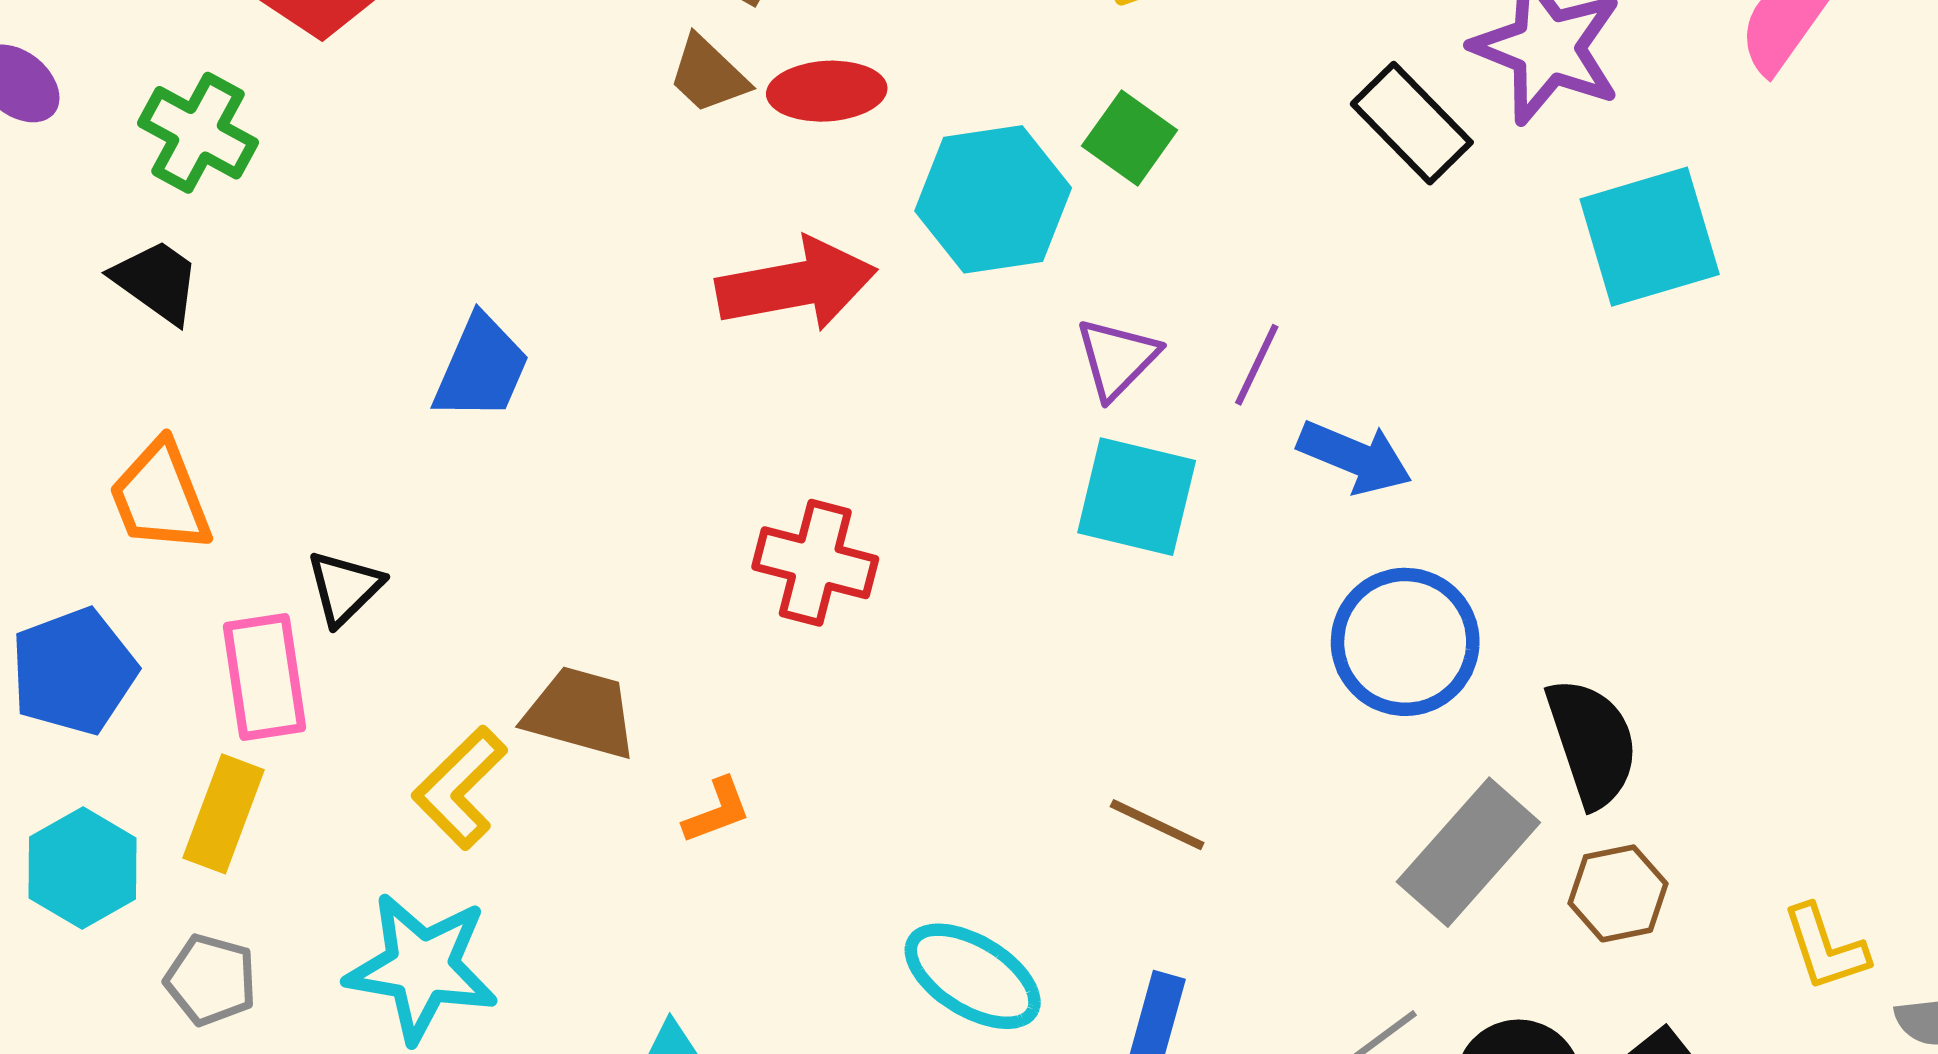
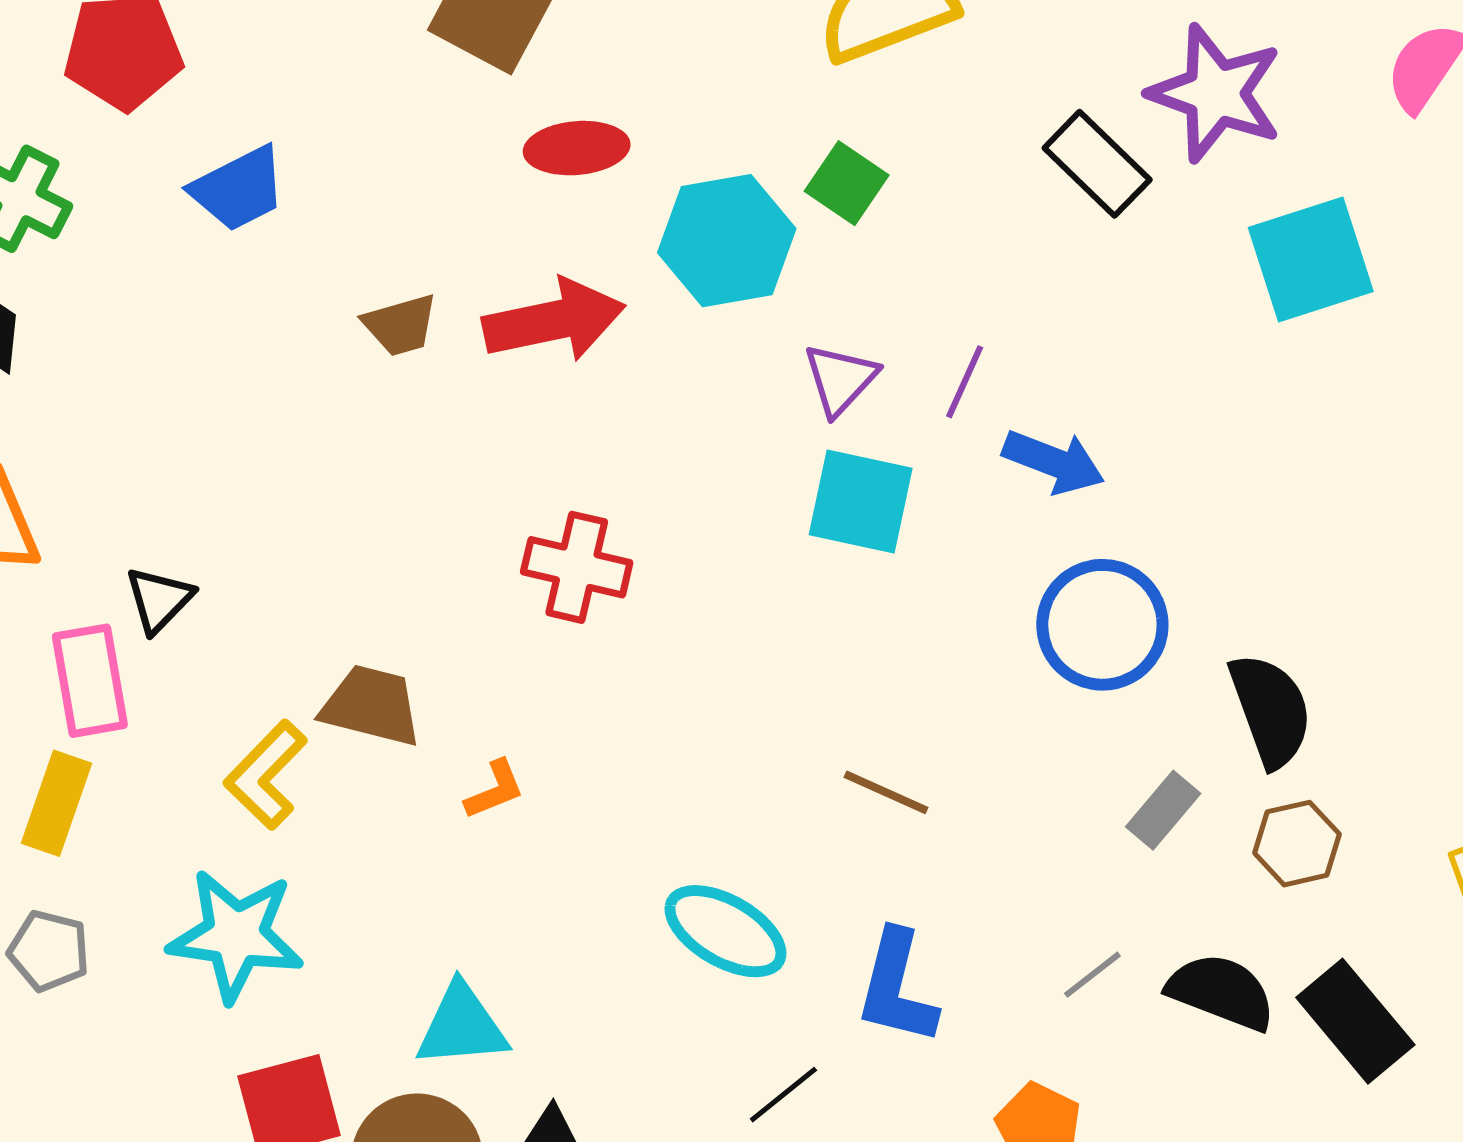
brown trapezoid: (708, 75) -> (400, 325), moved, turned -58
blue trapezoid: (481, 368) -> (239, 189), moved, turned 41
gray rectangle: (1468, 852) -> (1163, 810), size x0.6

